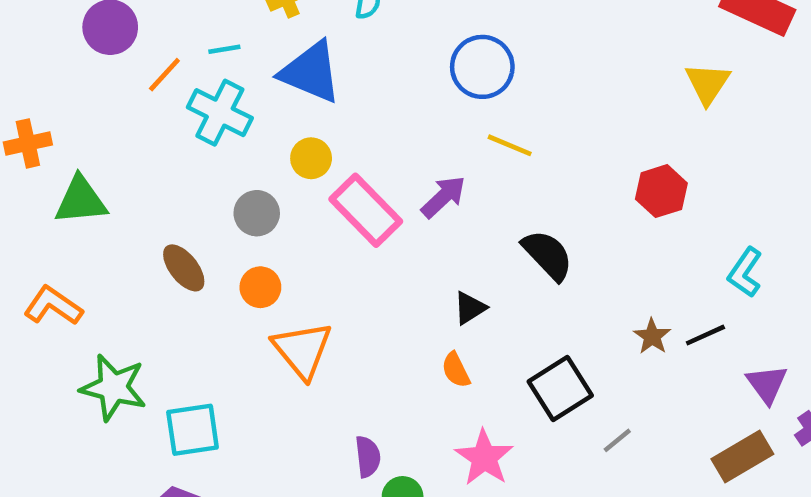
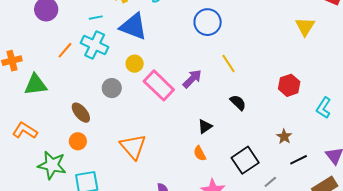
orange line: (164, 75) -> (65, 50), moved
yellow line: (510, 145) -> (228, 64), moved, turned 36
red hexagon: (661, 191) -> (289, 85), moved
black semicircle: (548, 255) -> (238, 103), size x0.7
orange circle: (260, 287) -> (78, 141), moved
black line: (705, 335) -> (299, 160), moved

